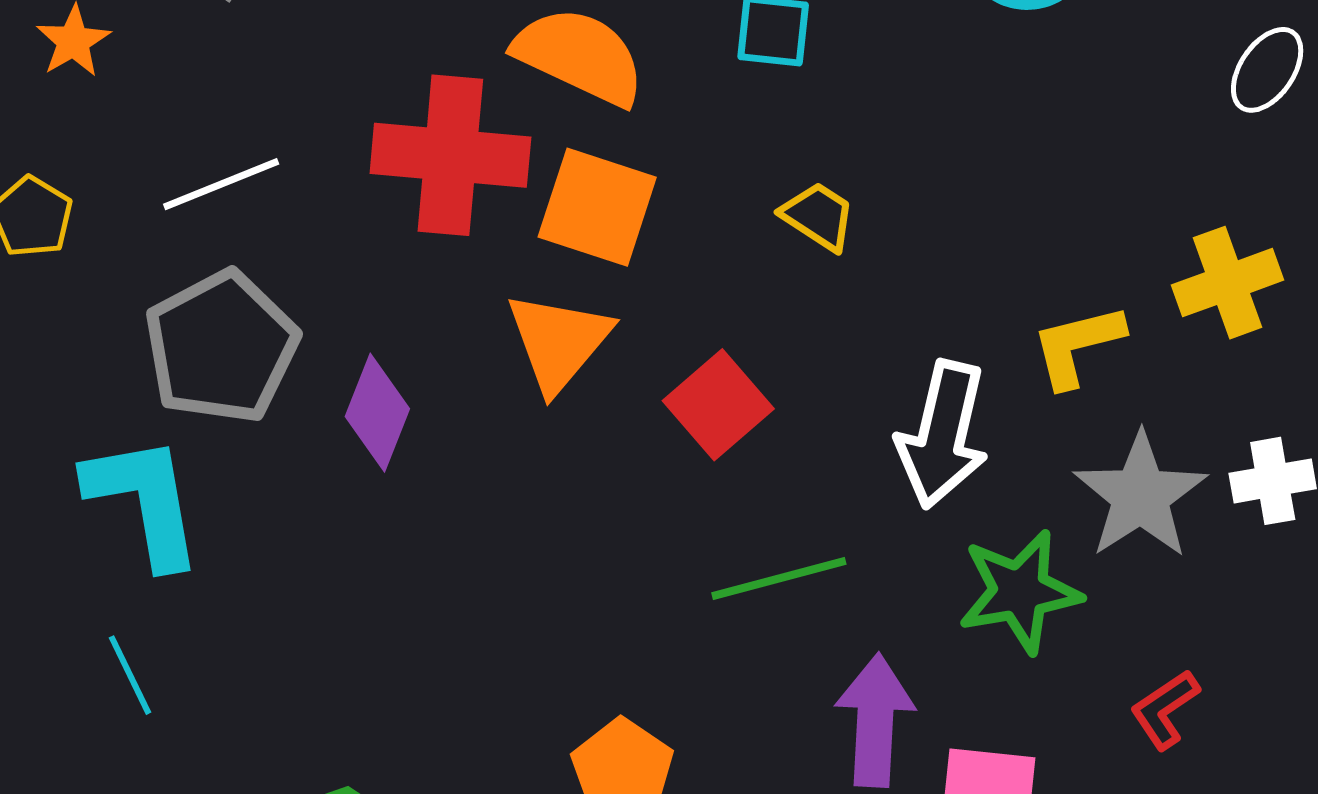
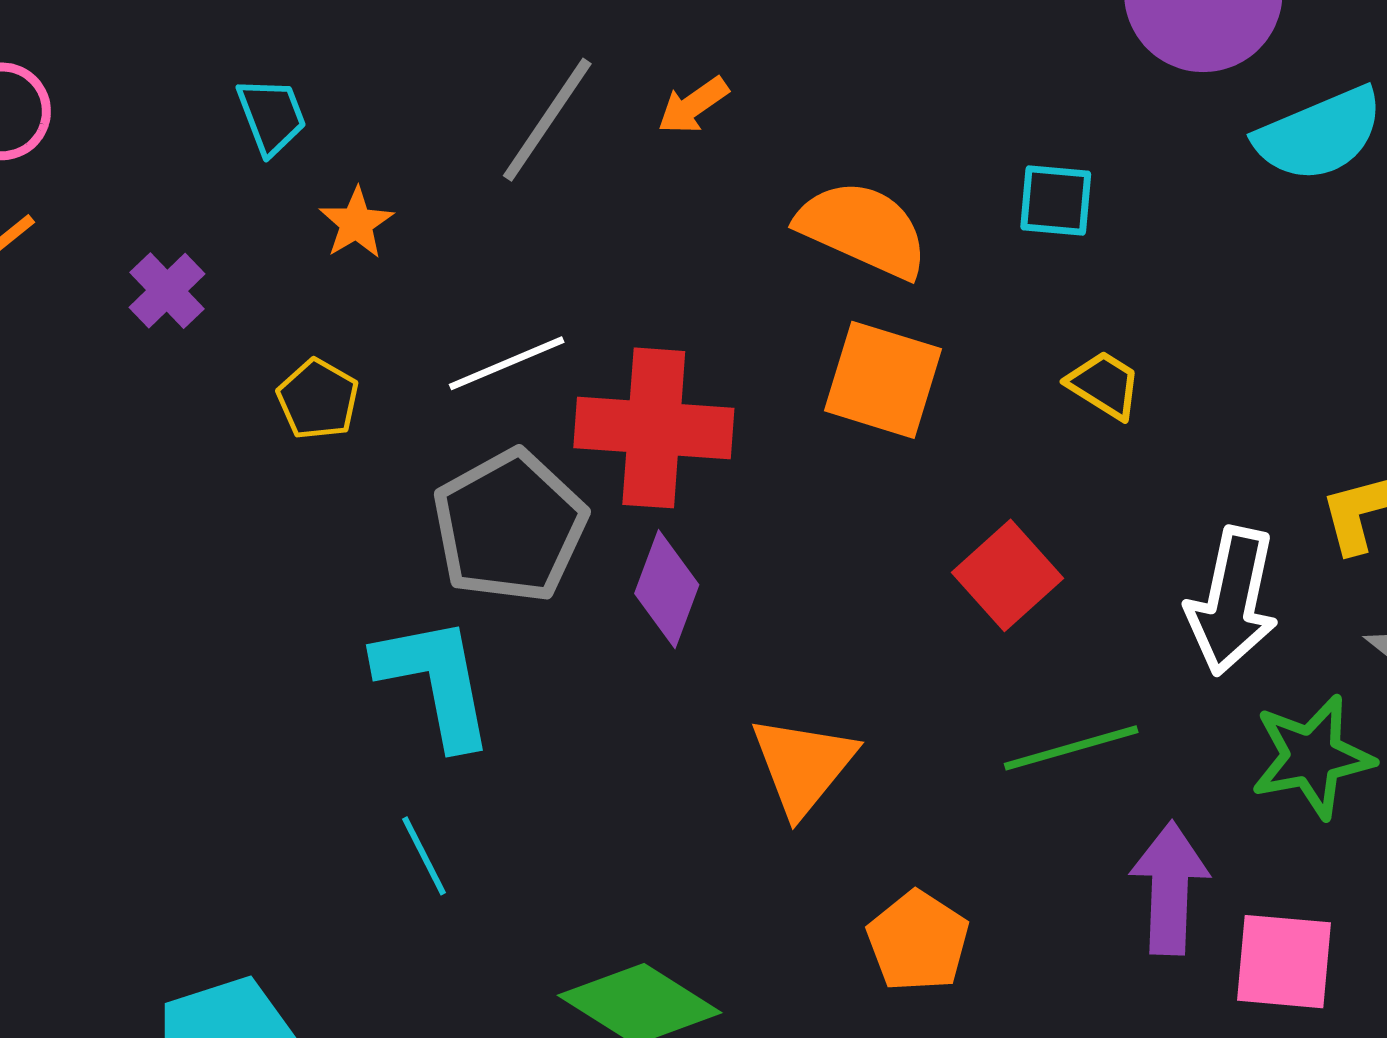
red cross: (450, 155) -> (654, 428), moved
orange triangle: (559, 342) -> (803, 765), moved

